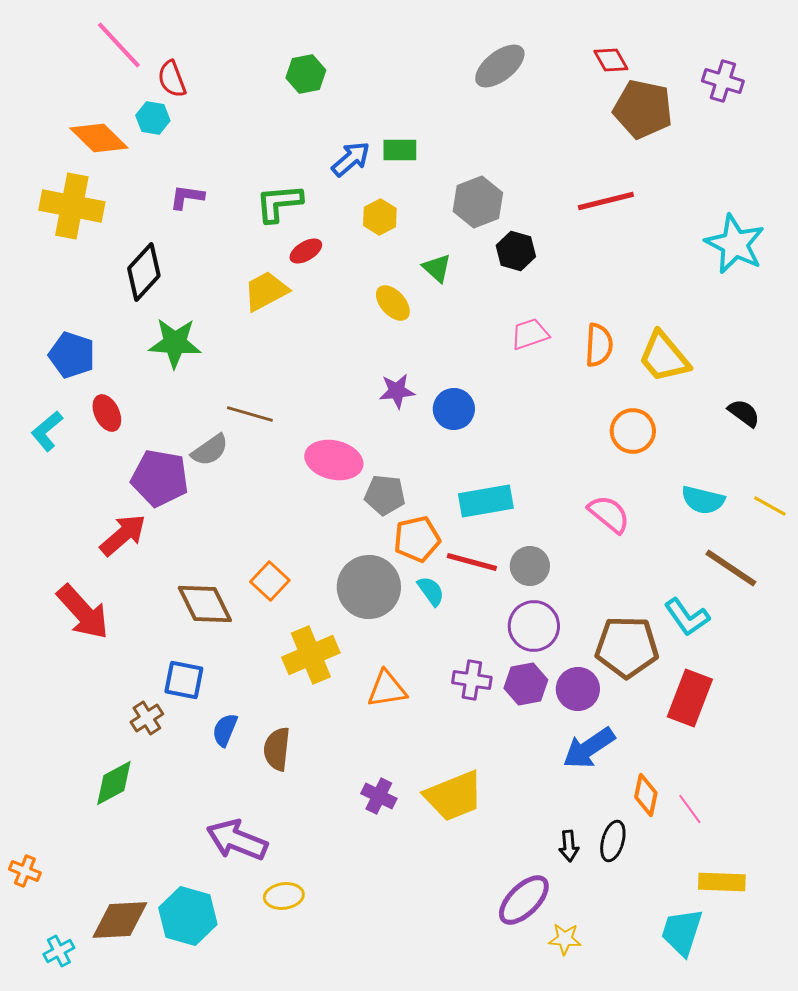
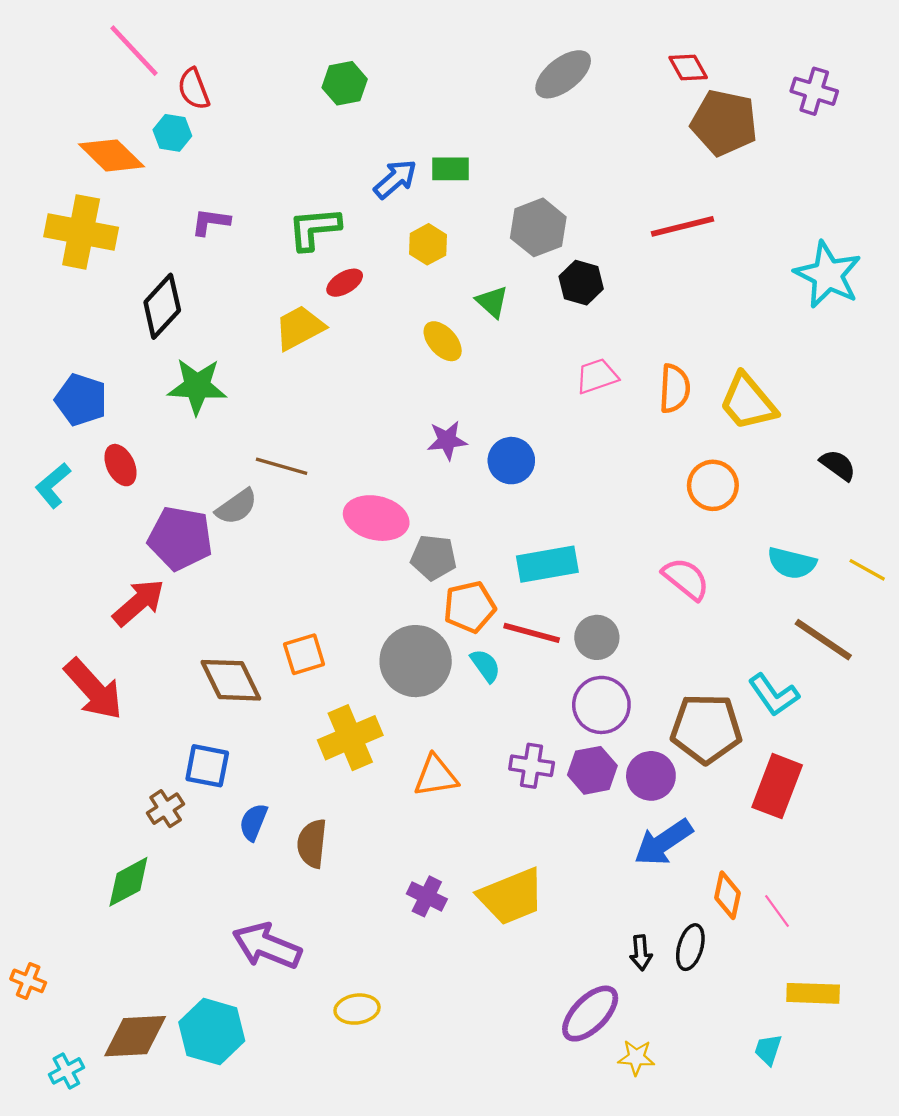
orange square: (270, 581) -> (304, 654), turned 30
yellow ellipse: (284, 896) -> (357, 1009), moved
cyan trapezoid: (682, 932) -> (768, 1050), size x0.6

